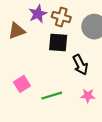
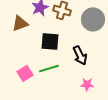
black square: (58, 42) -> (50, 41), moved
green line: (52, 96) -> (49, 68), moved

